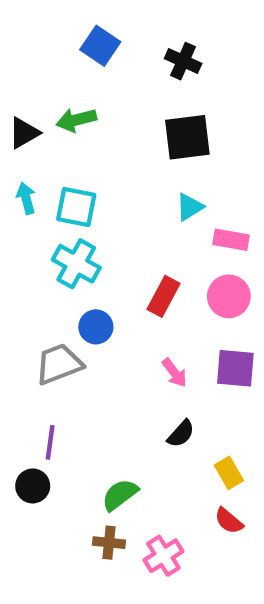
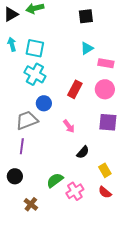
black square: (187, 137) -> (86, 16), size x0.7
pink arrow: (174, 373) -> (69, 126), moved
purple line: (50, 442) -> (22, 146), moved
brown cross: (109, 543) -> (31, 204), moved, turned 32
pink cross: (163, 556) -> (75, 191), moved

